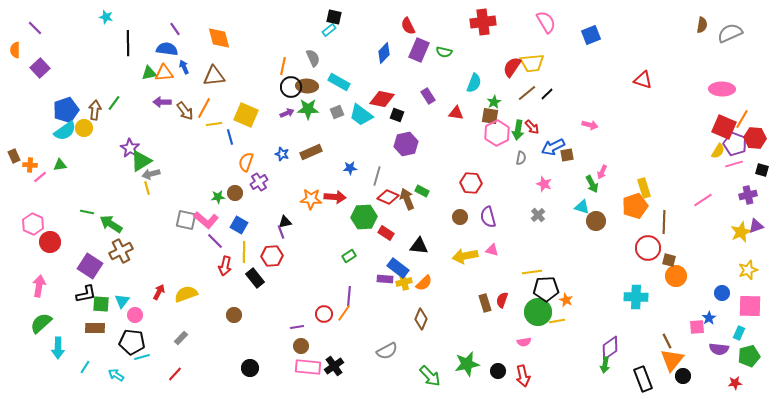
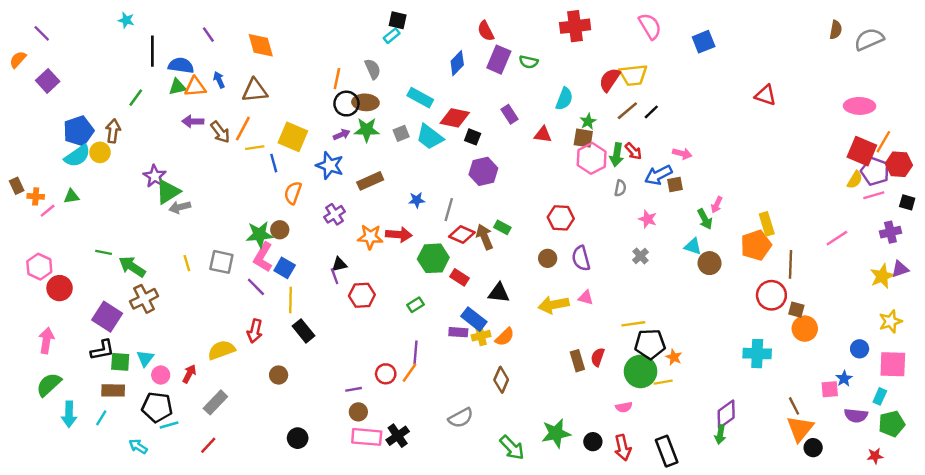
blue semicircle: (167, 49) -> (181, 65), moved
orange semicircle: (15, 50) -> (18, 60), turned 42
cyan rectangle: (339, 82) -> (420, 98), moved
green line: (114, 103) -> (136, 98), moved
pink arrow: (590, 125) -> (682, 154), moved
blue star: (282, 154) -> (330, 165), moved, size x1.6
purple cross: (259, 182) -> (335, 214), moved
yellow line: (147, 188) -> (187, 263), moved
green star: (218, 197) -> (260, 235), size x1.6
pink L-shape: (206, 220) -> (263, 257), moved, turned 80
red hexagon: (272, 256) -> (362, 295), moved
red arrow: (225, 266) -> (255, 331), moved
red arrow: (159, 292) -> (189, 374), moved
gray rectangle: (181, 338) -> (215, 402), size x1.5
cyan line: (85, 367) -> (101, 418), moved
black rectangle: (643, 379) -> (667, 451), moved

